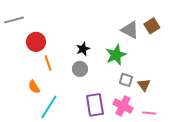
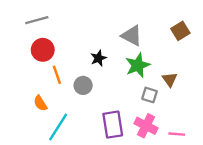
gray line: (14, 20) -> (37, 20), moved
gray triangle: (130, 30) -> (132, 36), moved
gray circle: (80, 69) -> (83, 85), moved
brown triangle: (144, 85) -> (170, 80), moved

